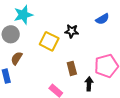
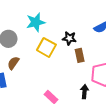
cyan star: (23, 15) -> (36, 22), moved
brown rectangle: (72, 68) -> (80, 55), moved

